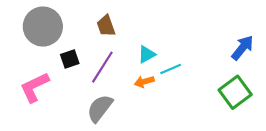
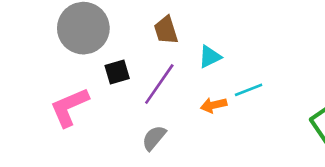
cyan triangle: (147, 54) -> (210, 57), moved
gray semicircle: (100, 108) -> (154, 138), size x0.7

